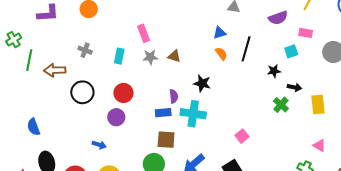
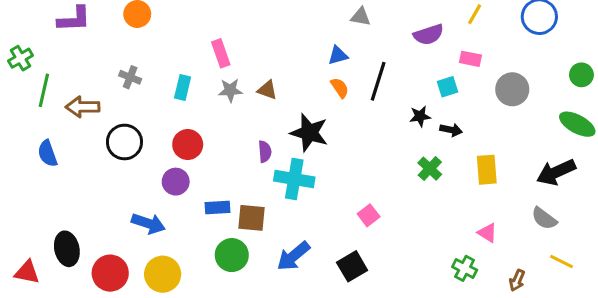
black star: (202, 83) -> (309, 133), size x1.4
black arrow: (294, 87) -> (451, 130), moved
blue rectangle: (163, 113) -> (217, 207), moved
blue semicircle: (34, 127) -> (48, 153), moved
blue arrow: (99, 145) -> (148, 223), size x1.5

